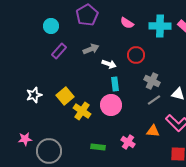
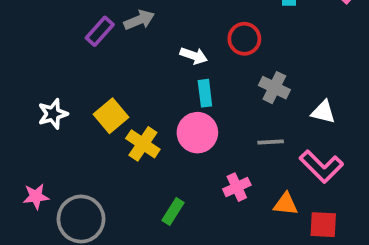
gray arrow: (91, 49) -> (139, 20), moved
gray line: (154, 100) -> (271, 142), moved, turned 32
orange triangle: (153, 131) -> (286, 204), moved
pink cross: (128, 142) -> (237, 187), moved, turned 32
green rectangle: (98, 147) -> (173, 212), turned -64

